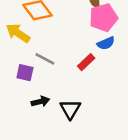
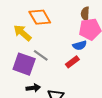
blue semicircle: (106, 43) -> (80, 45), moved
purple square: (25, 73) -> (24, 64), size x1.6

